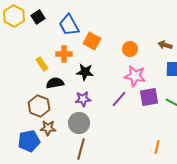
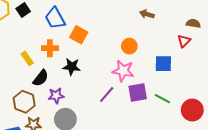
brown arrow: (165, 45) -> (147, 14), moved
orange circle: (130, 49) -> (129, 46), moved
black semicircle: (55, 83) -> (41, 78), turned 138
purple star: (83, 99) -> (56, 96), moved

